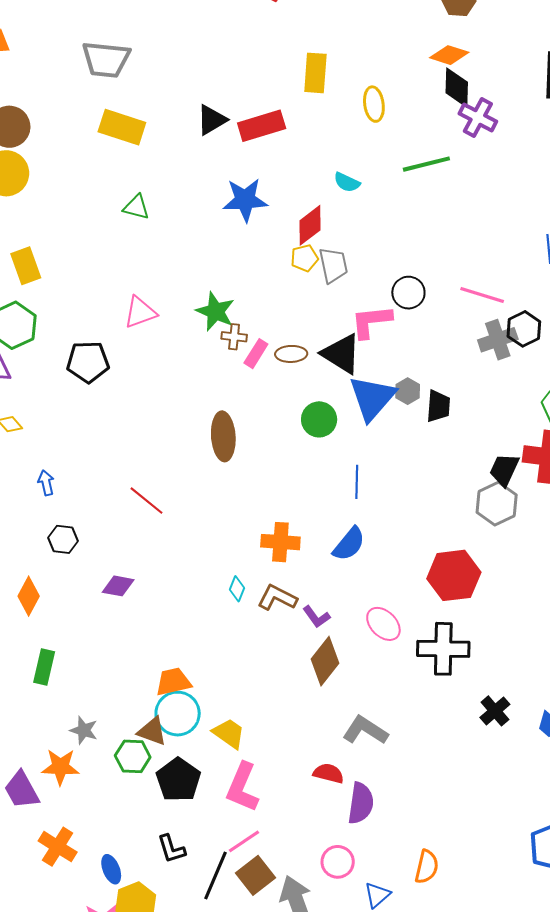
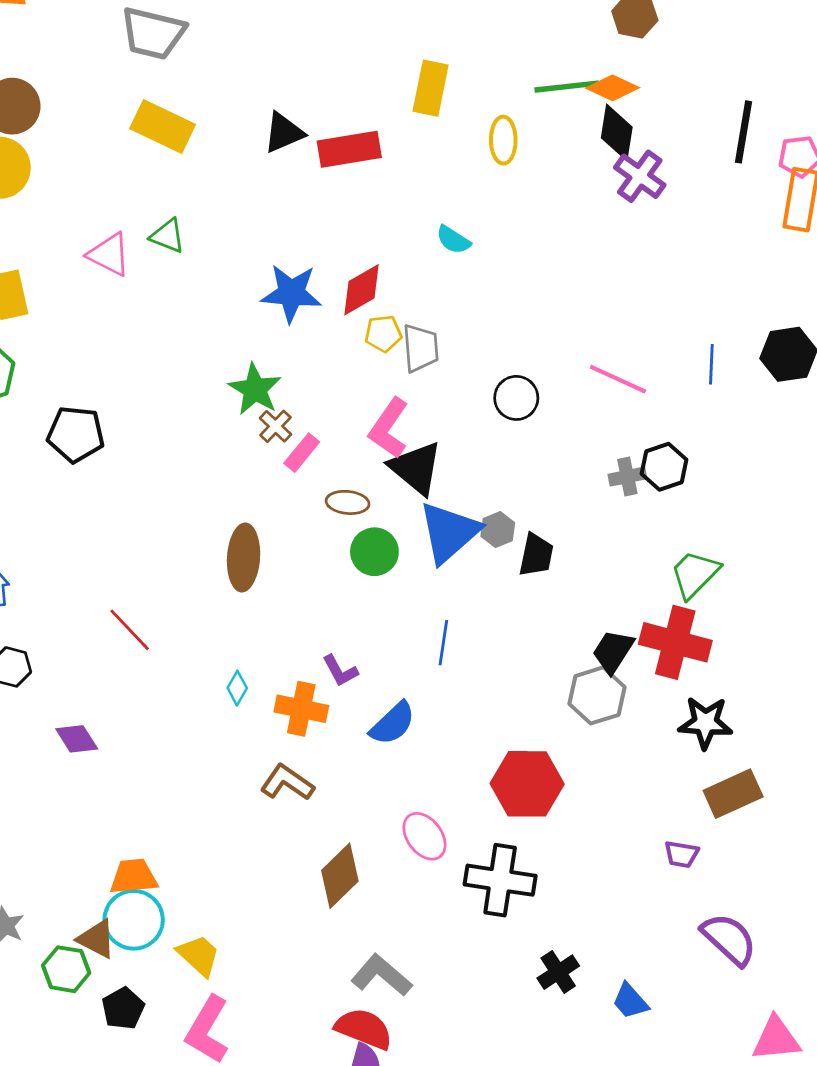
green line: (426, 164) -> (567, 87), moved
blue star: (245, 200) -> (291, 293), moved
red diamond: (310, 225) -> (362, 290), moved
pink line: (482, 295) -> (618, 379), moved
pink triangle: (140, 312) -> (109, 254), moved, turned 39
pink L-shape: (371, 322) -> (389, 428), moved, turned -57
brown cross: (234, 337) -> (275, 426), turned 30
gray cross: (498, 340) -> (627, 477), size x0.7
brown ellipse: (291, 354) -> (348, 502), moved
blue line: (357, 482) -> (443, 643), moved
purple diamond: (118, 586) -> (77, 739), turned 40
cyan diamond: (237, 589) -> (237, 688), moved
purple L-shape: (316, 617) -> (340, 671), moved
red semicircle: (328, 773) -> (364, 1029), moved, size x1.4
black pentagon: (178, 780) -> (123, 1008), size x0.7

